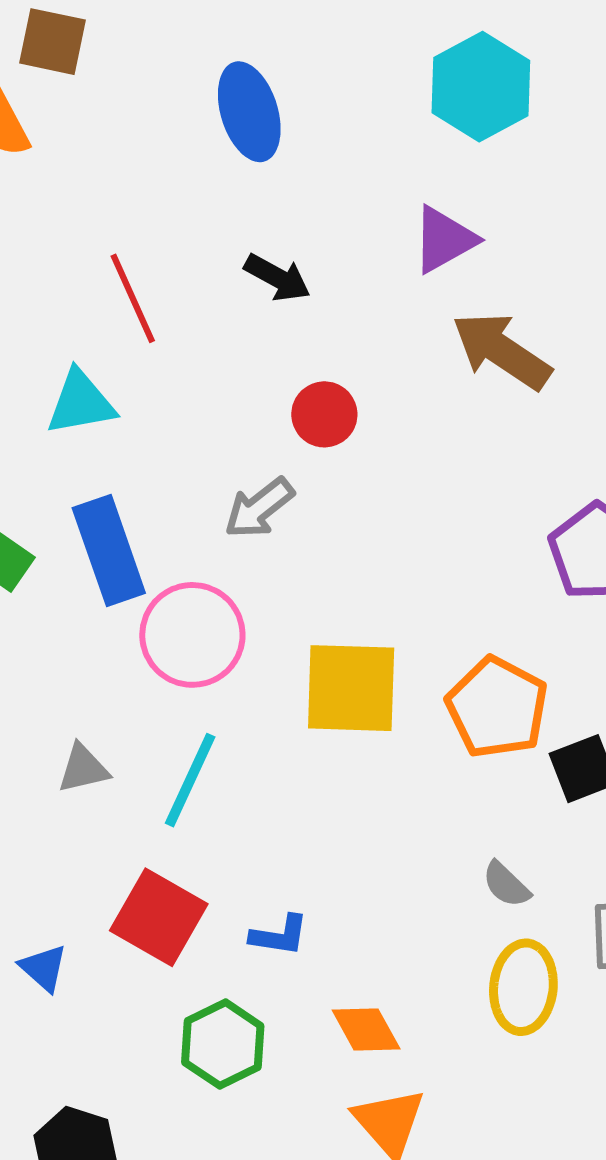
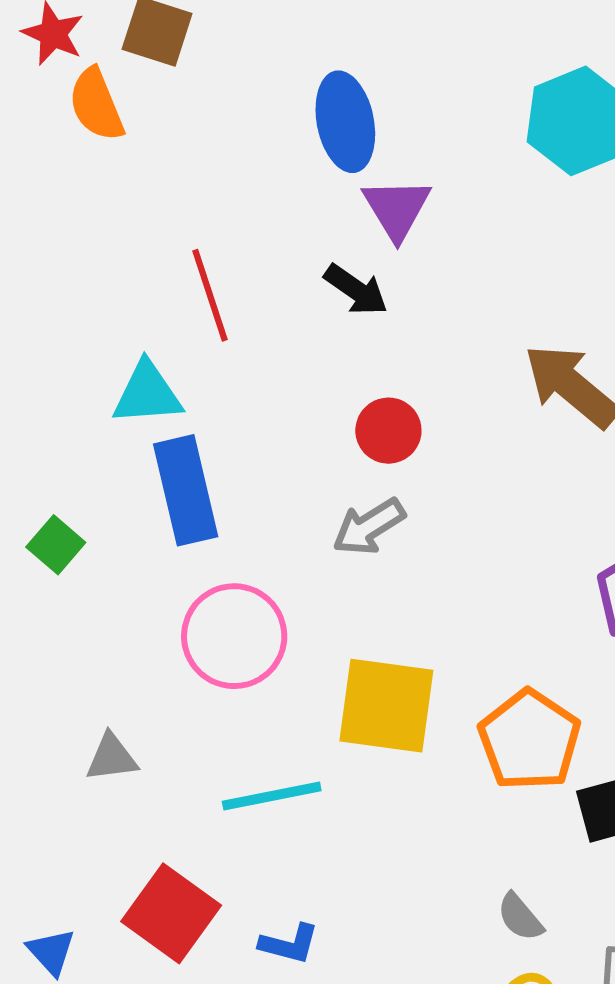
purple triangle: (444, 239) -> (397, 209), moved, turned -38
gray arrow: (259, 508) -> (369, 527), moved
blue rectangle: (109, 550) -> (186, 490), moved
cyan line: (190, 780) -> (272, 796), moved, turned 48

